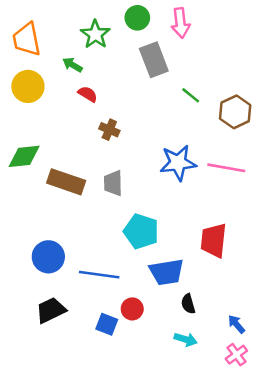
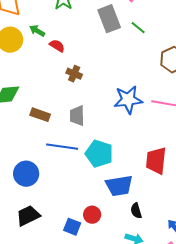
green arrow: (72, 65) -> (37, 31), moved
green line: (191, 95) -> (138, 28), moved
brown rectangle: (66, 182) -> (40, 115), size x0.7
blue line: (99, 275) -> (62, 147), moved

